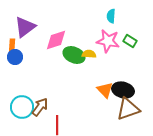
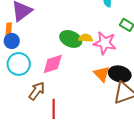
pink diamond: (56, 40) -> (53, 64), moved
pink star: (108, 41) -> (105, 43), moved
cyan circle: (22, 107) -> (19, 64), moved

